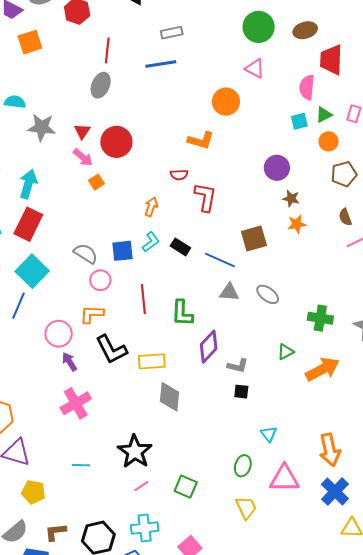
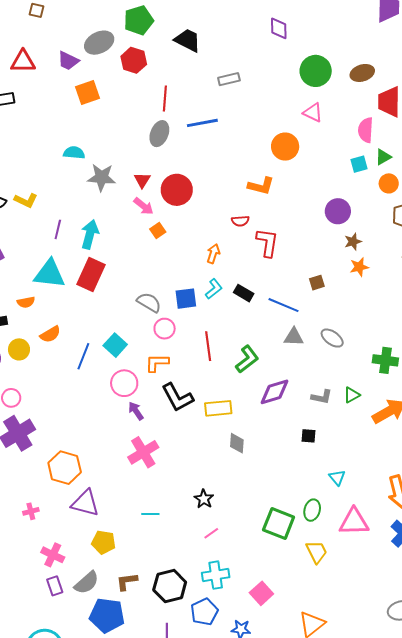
blue line: (161, 64) -> (202, 123), moved
brown star: (291, 199) -> (353, 242), turned -30
brown square: (254, 238) -> (317, 283), size x0.6
cyan square: (32, 271) -> (115, 345), moved, size x0.7
green L-shape: (182, 313) -> (247, 359), turned -128
purple diamond: (209, 347) -> (275, 392), turned 32
gray L-shape: (238, 366) -> (322, 397), moved
gray diamond: (169, 397) -> (237, 443), size x0.7
black star: (135, 452) -> (204, 499), size x0.6
green square: (186, 487) -> (279, 523), moved, size x1.4

